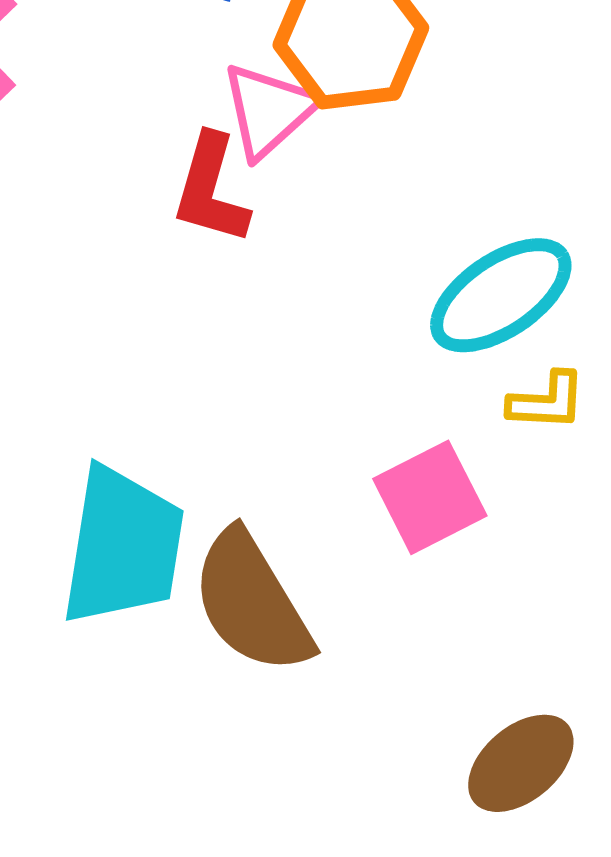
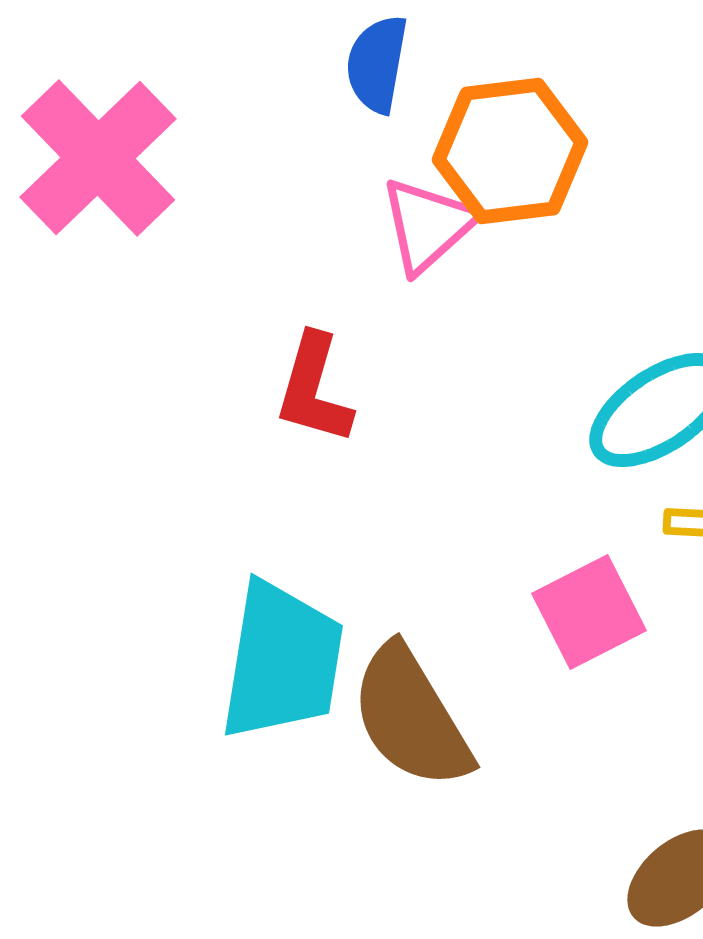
red L-shape: (211, 189) -> (314, 389), moved

